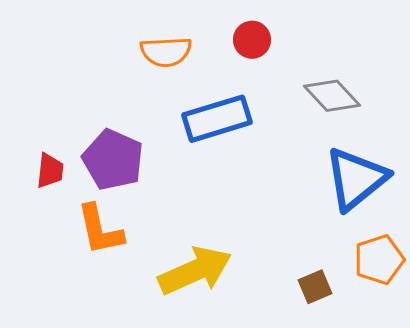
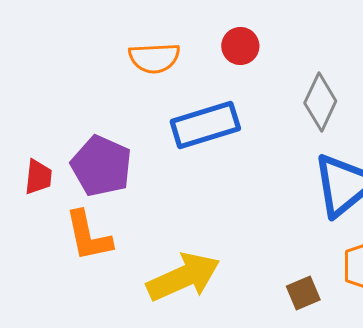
gray diamond: (332, 96) -> (320, 102), turned 68

